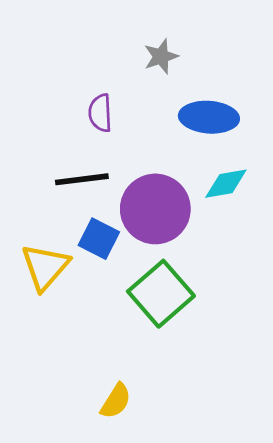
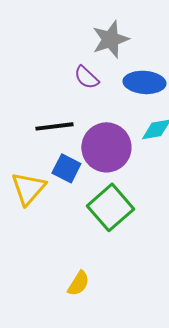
gray star: (161, 56) -> (110, 39), size x1.5
purple semicircle: (100, 113) -> (86, 77), moved, turned -44

